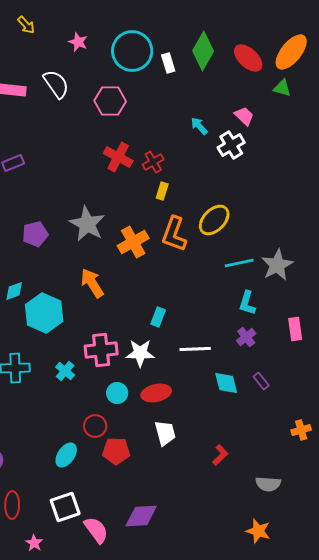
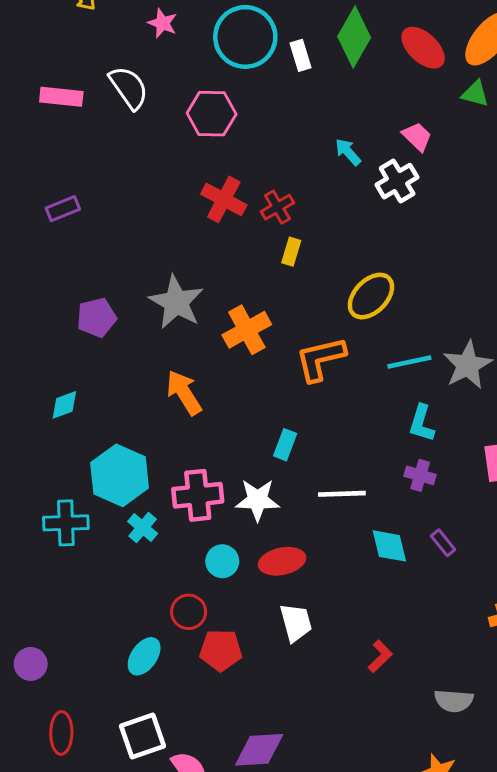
orange L-shape: (174, 234) -> (320, 359), moved, turned 57
cyan hexagon: (44, 313) -> (120, 475), moved
purple cross: (246, 337) -> (420, 475), turned -36

